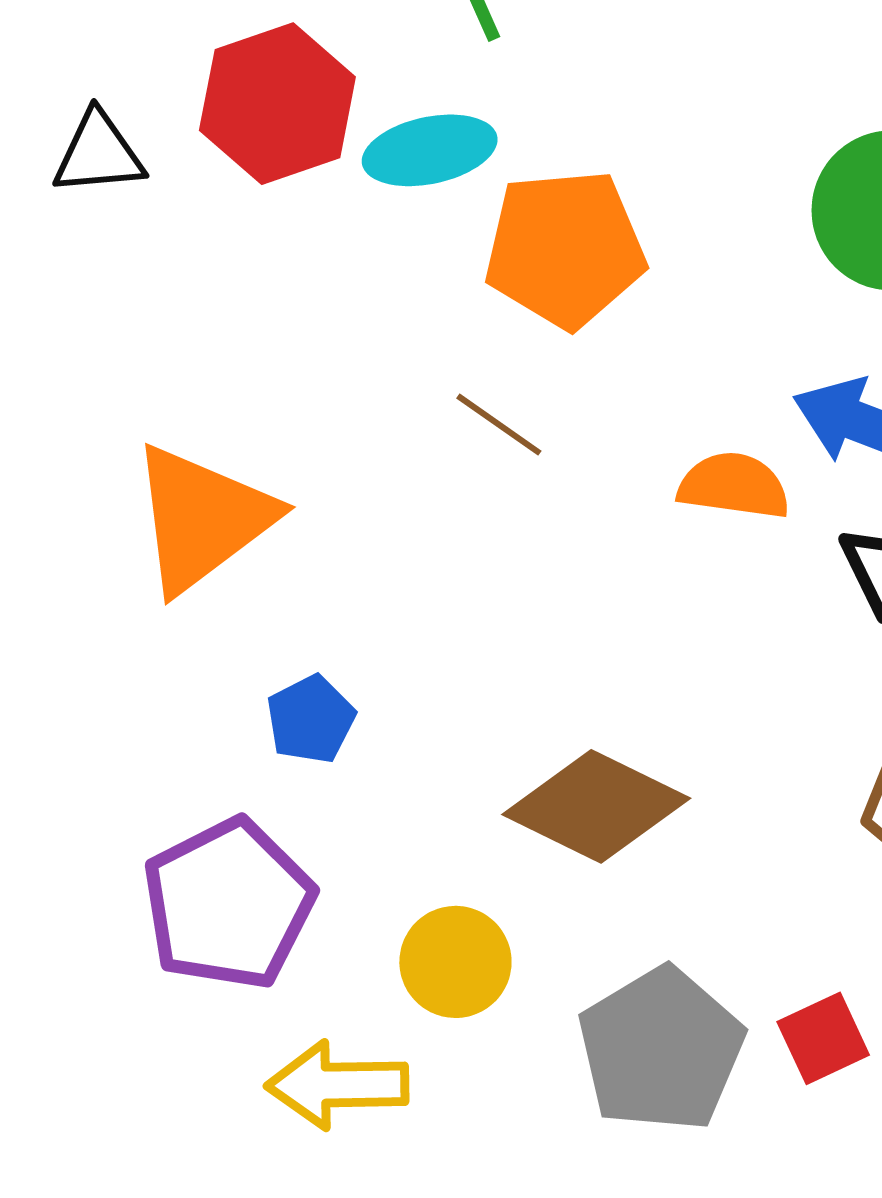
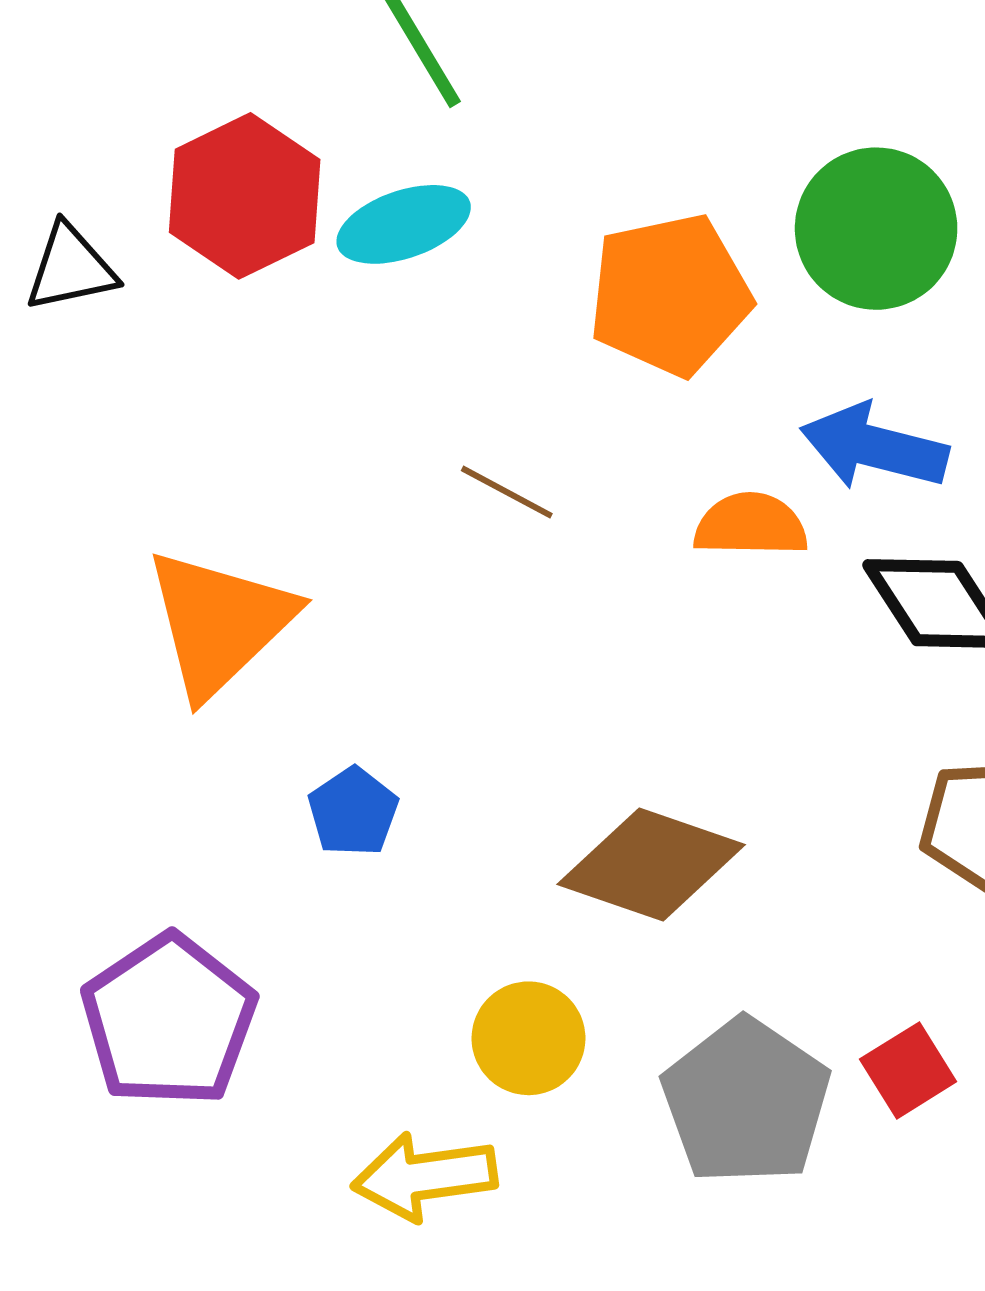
orange pentagon: (565, 249) -> (670, 295), moved
purple pentagon: (228, 904) -> (169, 1020), moved

